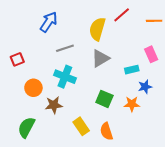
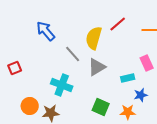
blue arrow: (49, 22) -> (46, 31), turned -75
gray line: (65, 48) -> (73, 54), moved, turned 66
orange circle: (33, 88) -> (30, 106), moved

